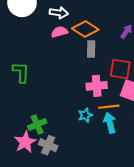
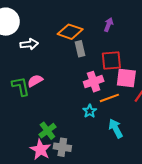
white arrow: (59, 13) -> (29, 44), moved
pink semicircle: (59, 32) -> (35, 81), moved
cyan arrow: (110, 123) -> (116, 128), moved

